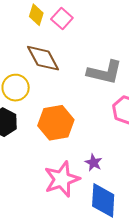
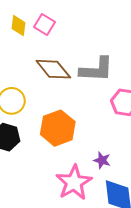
brown diamond: (43, 58) -> (53, 69), moved

